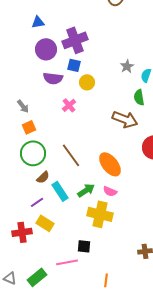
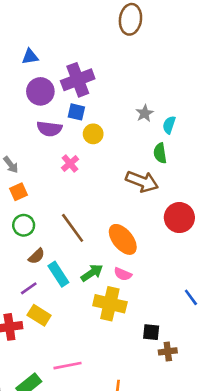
green circle: (33, 153) -> (24, 225), size x0.7
black square: (84, 246) -> (151, 332), moved

